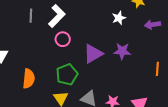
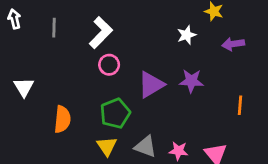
gray line: (31, 16) -> (54, 28), moved

